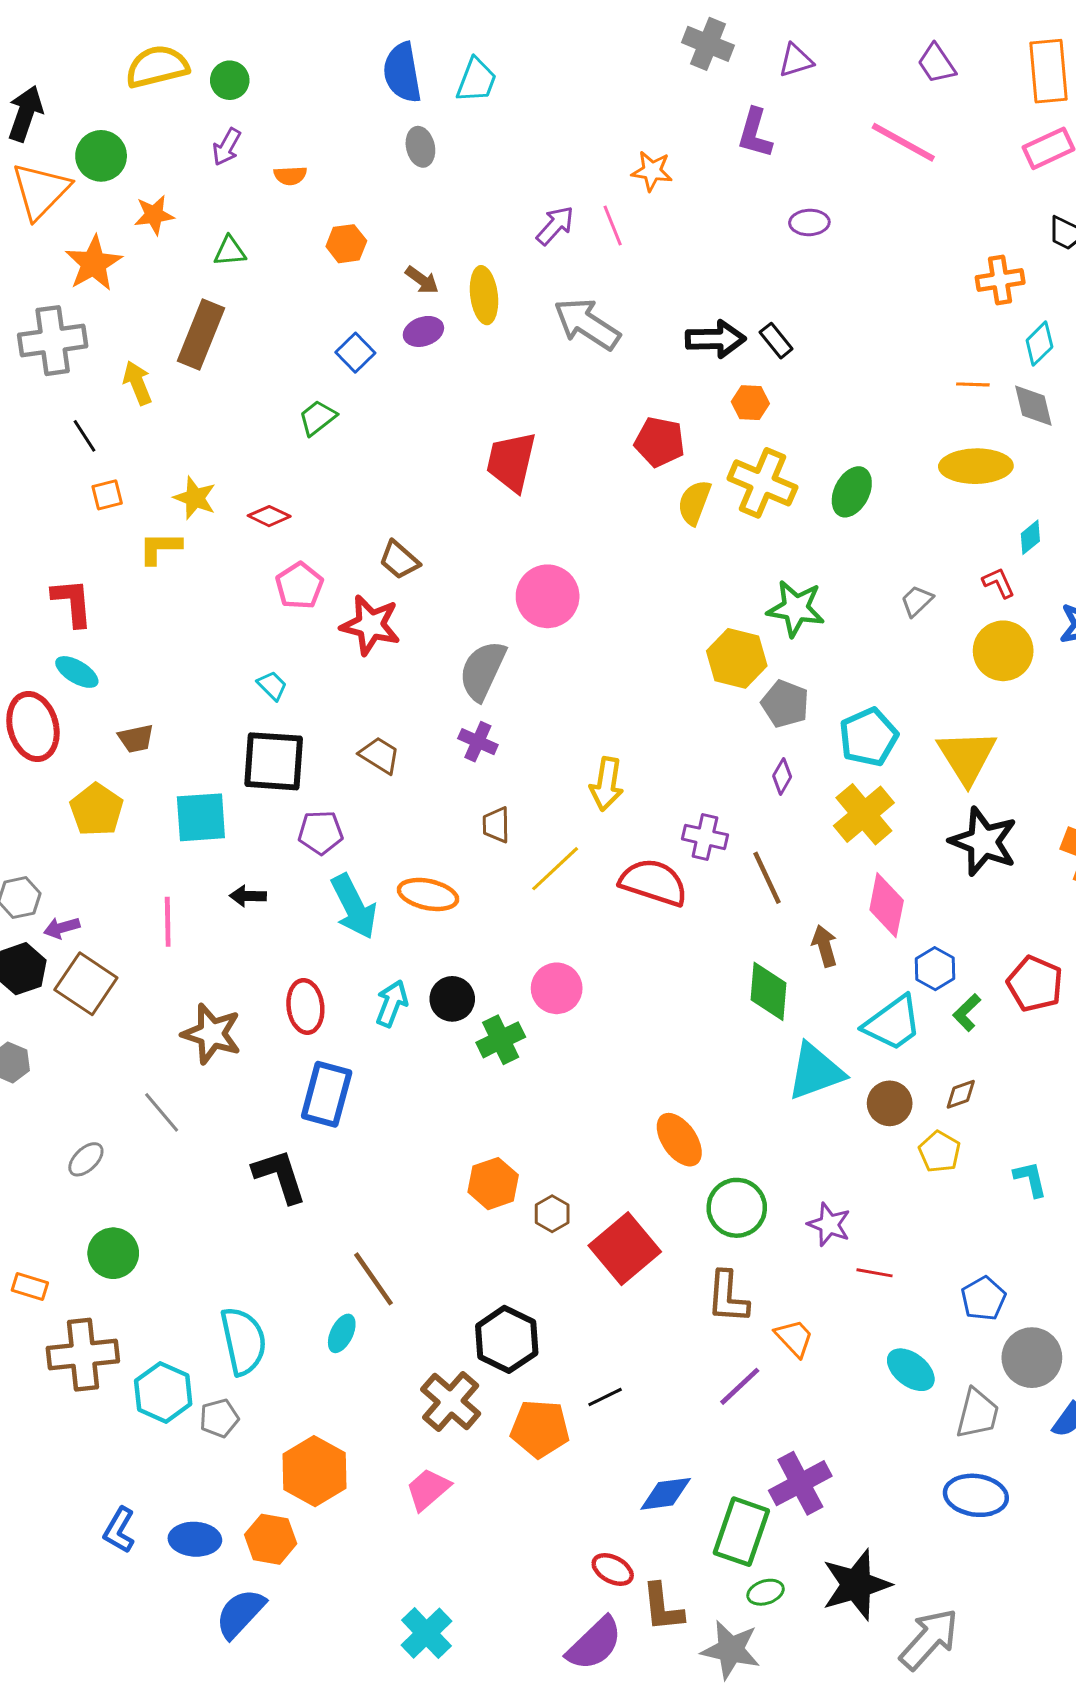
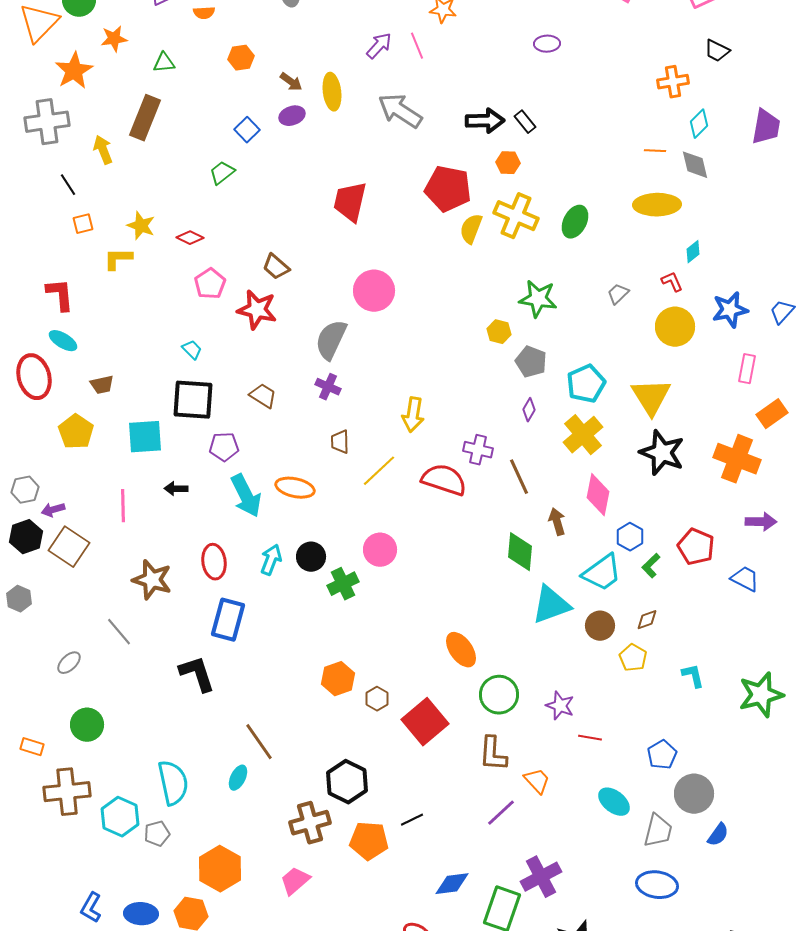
red pentagon: (660, 442) -> (448, 189), size x1.4
yellow hexagon: (737, 658) -> (499, 332), size x0.6
brown cross: (451, 1401) -> (310, 823), turned 33

